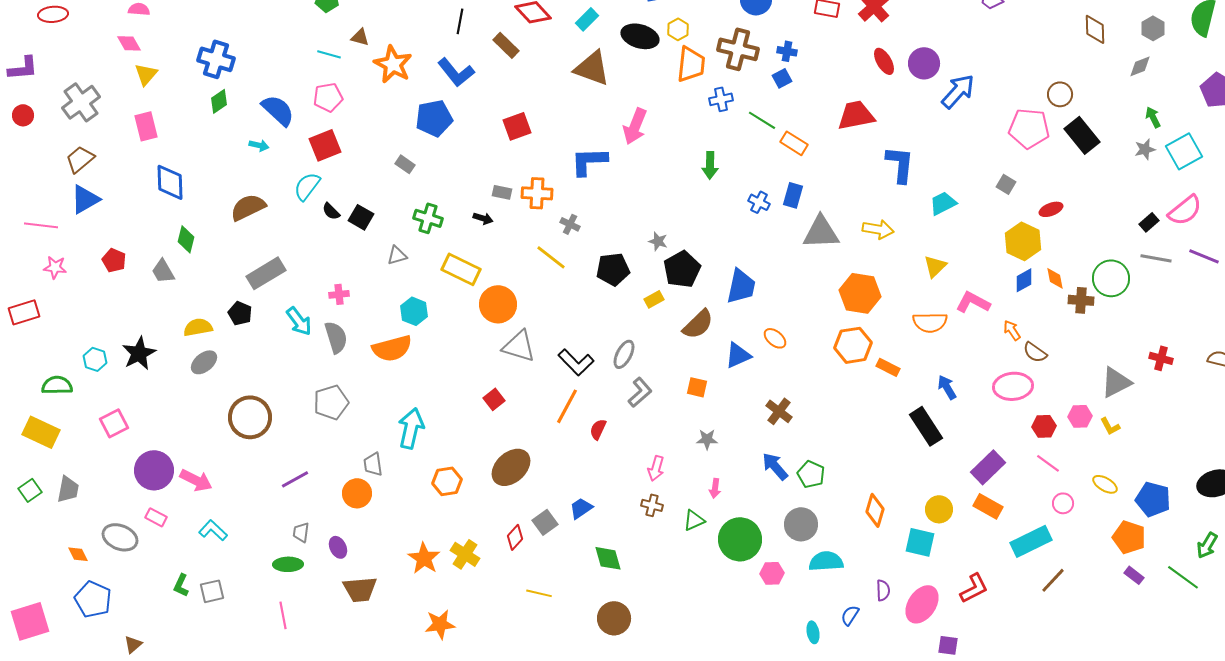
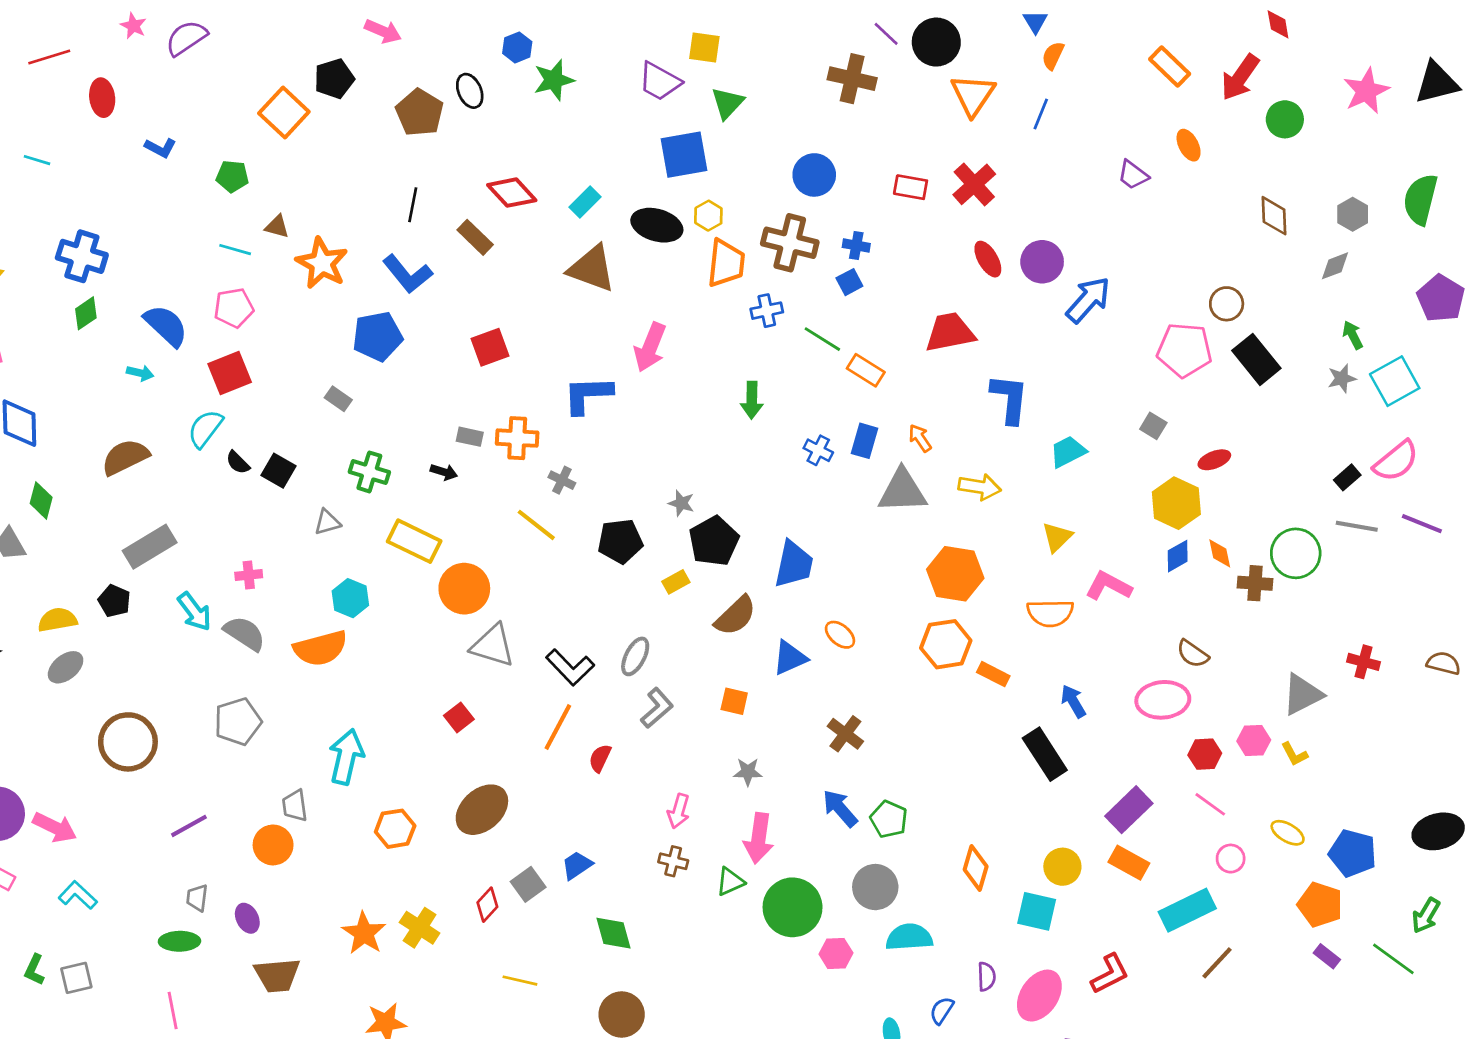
orange arrow: (1012, 330) -> (920, 438), moved
gray semicircle: (336, 337) -> (245, 633), turned -40
pink arrow: (715, 488) -> (759, 838), size x1.8

